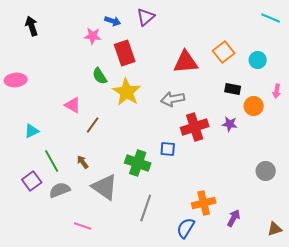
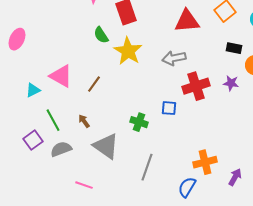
pink ellipse: (16, 80) -> (17, 39), turned -60
pink triangle: (73, 105) -> (61, 76), moved, size x1.4
green cross: (138, 163) -> (139, 122), size x0.7

